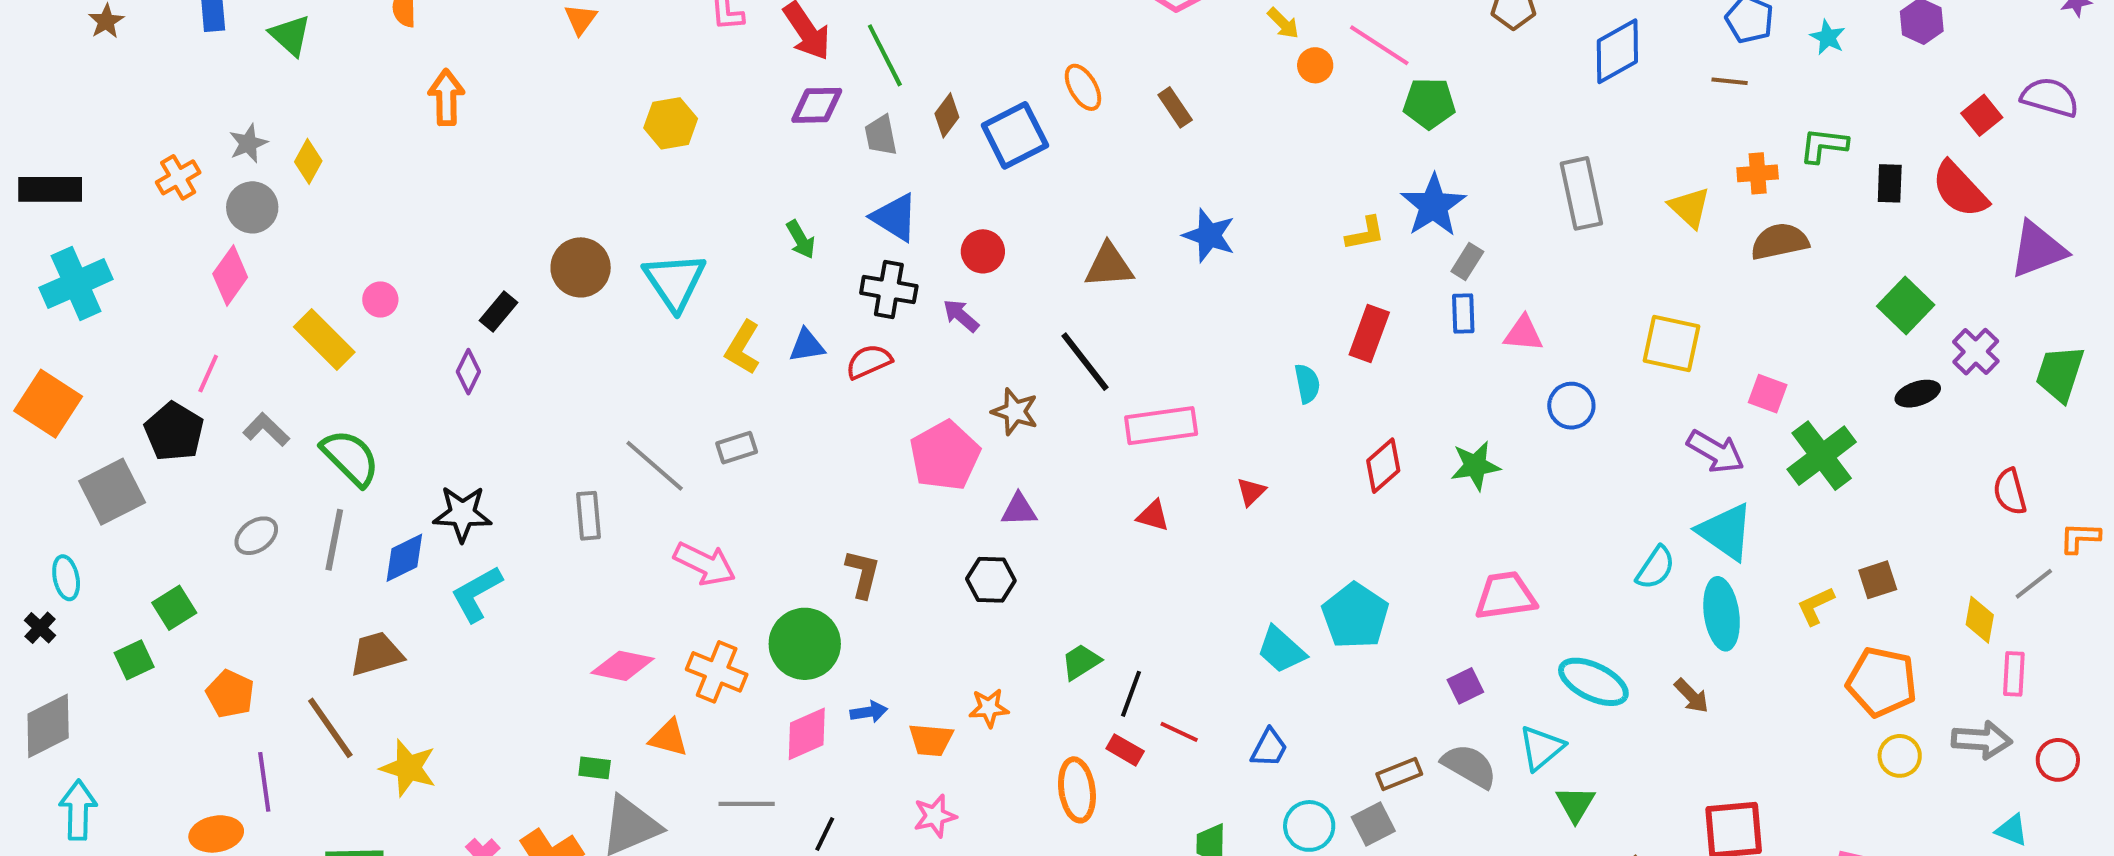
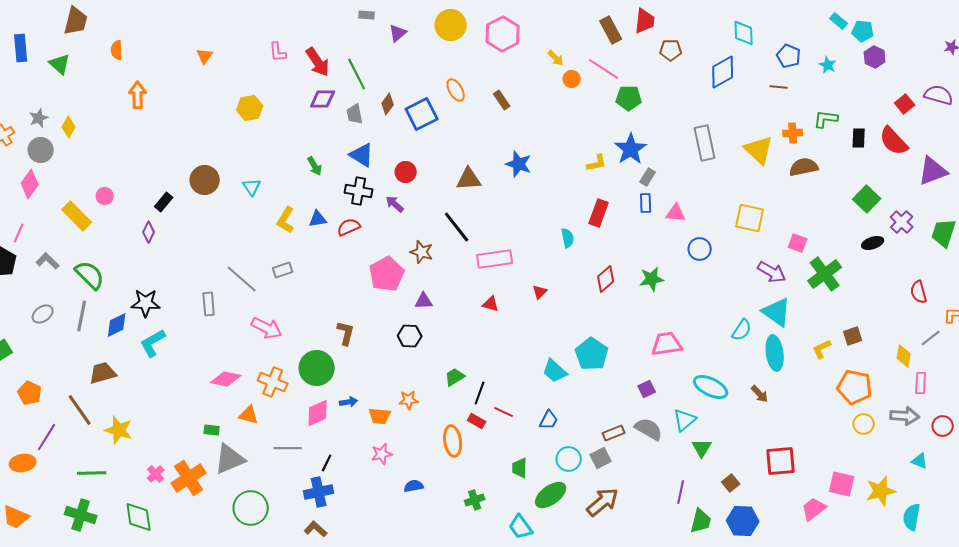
yellow triangle: (1690, 207) -> (759, 150), size x1.4
cyan triangle: (675, 281) -> (252, 187), size x0.6
purple line: (264, 782) -> (47, 437), turned 40

